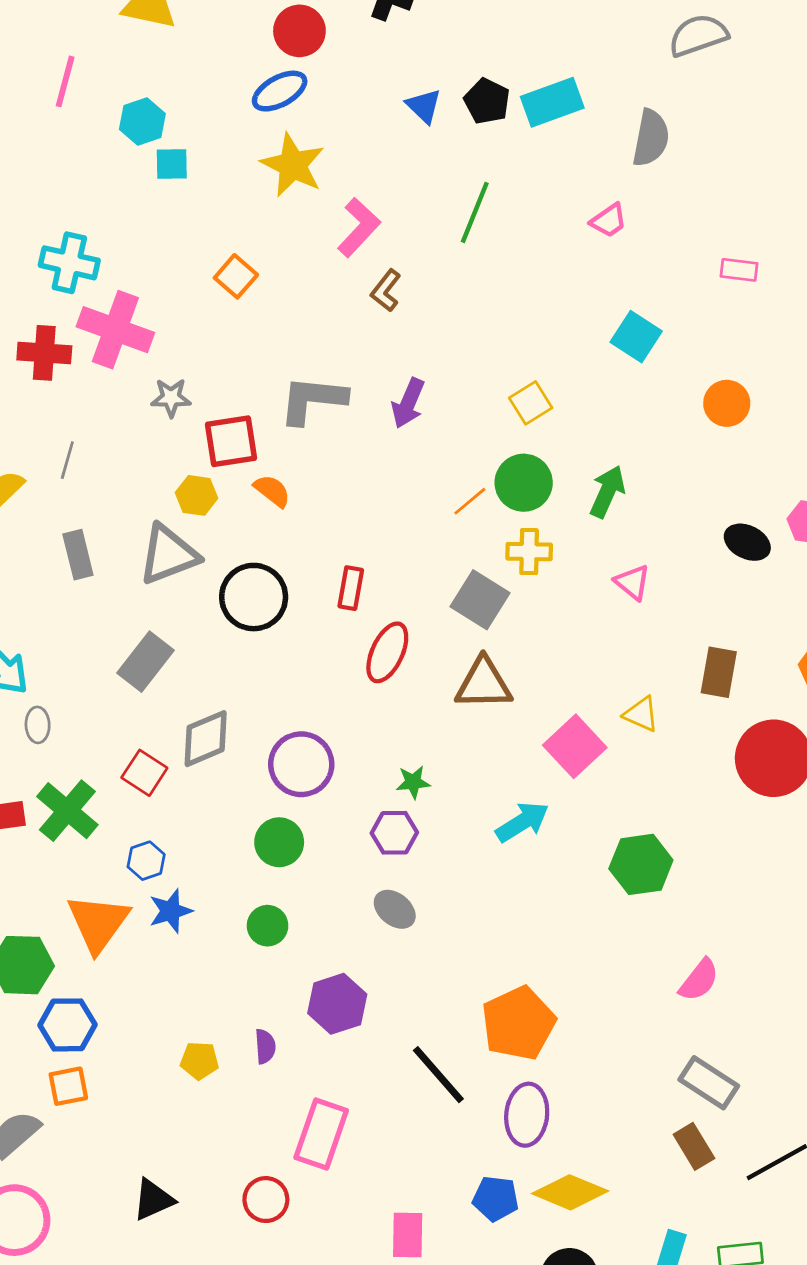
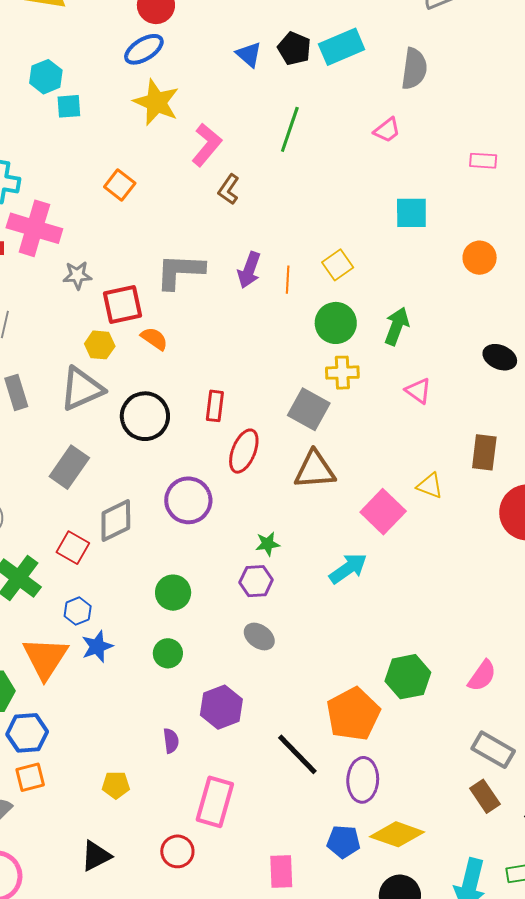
cyan square: (636, 337) -> (411, 213), turned -30
orange line: (470, 501) -> (288, 280), moved, turned -44
purple circle: (301, 764) -> (188, 500), moved
green hexagon: (641, 864) -> (408, 677), moved
yellow pentagon: (199, 1061) -> (116, 785), moved

